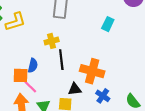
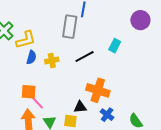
yellow cross: (52, 41) -> (52, 60), moved
black line: (61, 60) -> (85, 56), moved, turned 66
blue semicircle: (33, 65) -> (31, 57), moved

